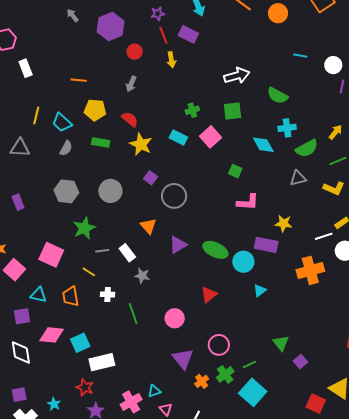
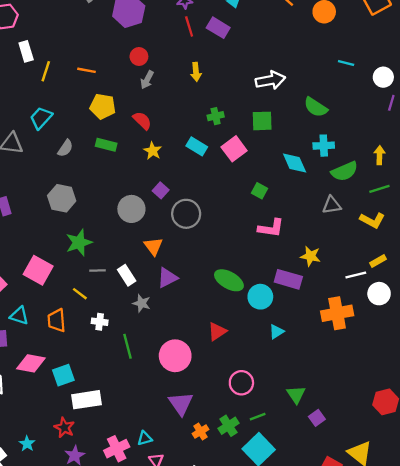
red circle: (135, 52) -> (139, 57), moved
yellow arrow: (171, 60) -> (196, 72), moved
yellow line: (36, 116) -> (46, 71), moved
cyan trapezoid: (62, 123) -> (41, 118), moved, turned 85
yellow arrow: (336, 132) -> (380, 155), turned -42
yellow star: (141, 144) -> (153, 151), size x0.7
gray circle: (110, 191) -> (131, 209), moved
purple triangle: (178, 245) -> (167, 278), moved
pink circle: (175, 318) -> (175, 356), size x1.4
pink circle: (219, 345) -> (241, 383), moved

